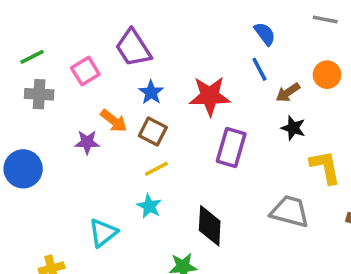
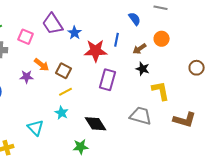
blue semicircle: (265, 34) -> (135, 19), moved
blue line: (259, 69) -> (117, 40), moved, turned 40
pink square: (85, 71) -> (26, 37), turned -35
blue star: (151, 92) -> (75, 33), moved
black diamond: (210, 226) -> (96, 124), turned -35
cyan triangle: (103, 233) -> (36, 128), turned -36

